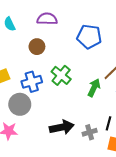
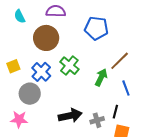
brown circle: (37, 47) -> (46, 38), size x1.6
blue cross: (32, 82) -> (41, 72), turned -30

